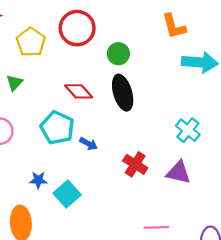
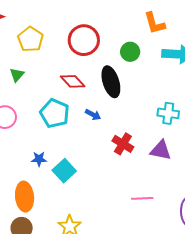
red circle: (77, 28) -> (84, 40), moved
green circle: (118, 54) -> (130, 52), moved
cyan cross: (188, 130) -> (168, 113), turned -30
blue arrow: (89, 144) -> (93, 115), moved

